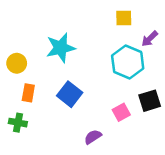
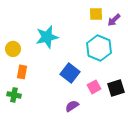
purple arrow: (150, 39) -> (114, 20), moved
blue square: (70, 94) -> (70, 73), moved
black square: (150, 101) -> (116, 88), moved

